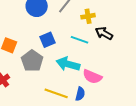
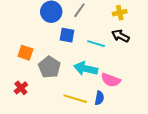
yellow cross: (88, 16) -> (120, 13), moved
blue square: (47, 40) -> (67, 35), moved, turned 35

